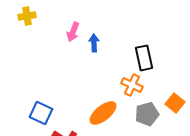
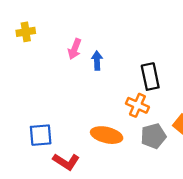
blue square: (41, 113) -> (41, 135), turned -30
orange ellipse: (103, 113) -> (107, 135), turned 52

